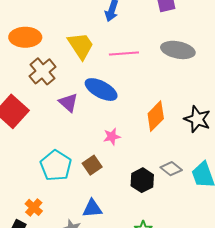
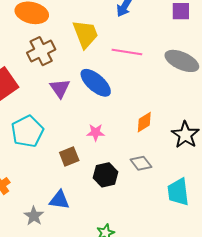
orange diamond: (156, 116) -> (144, 122), size x0.7
cyan pentagon: (56, 165) -> (27, 131), moved
gray diamond: (171, 169) -> (141, 163), moved
black hexagon: (142, 180) -> (105, 175), moved

